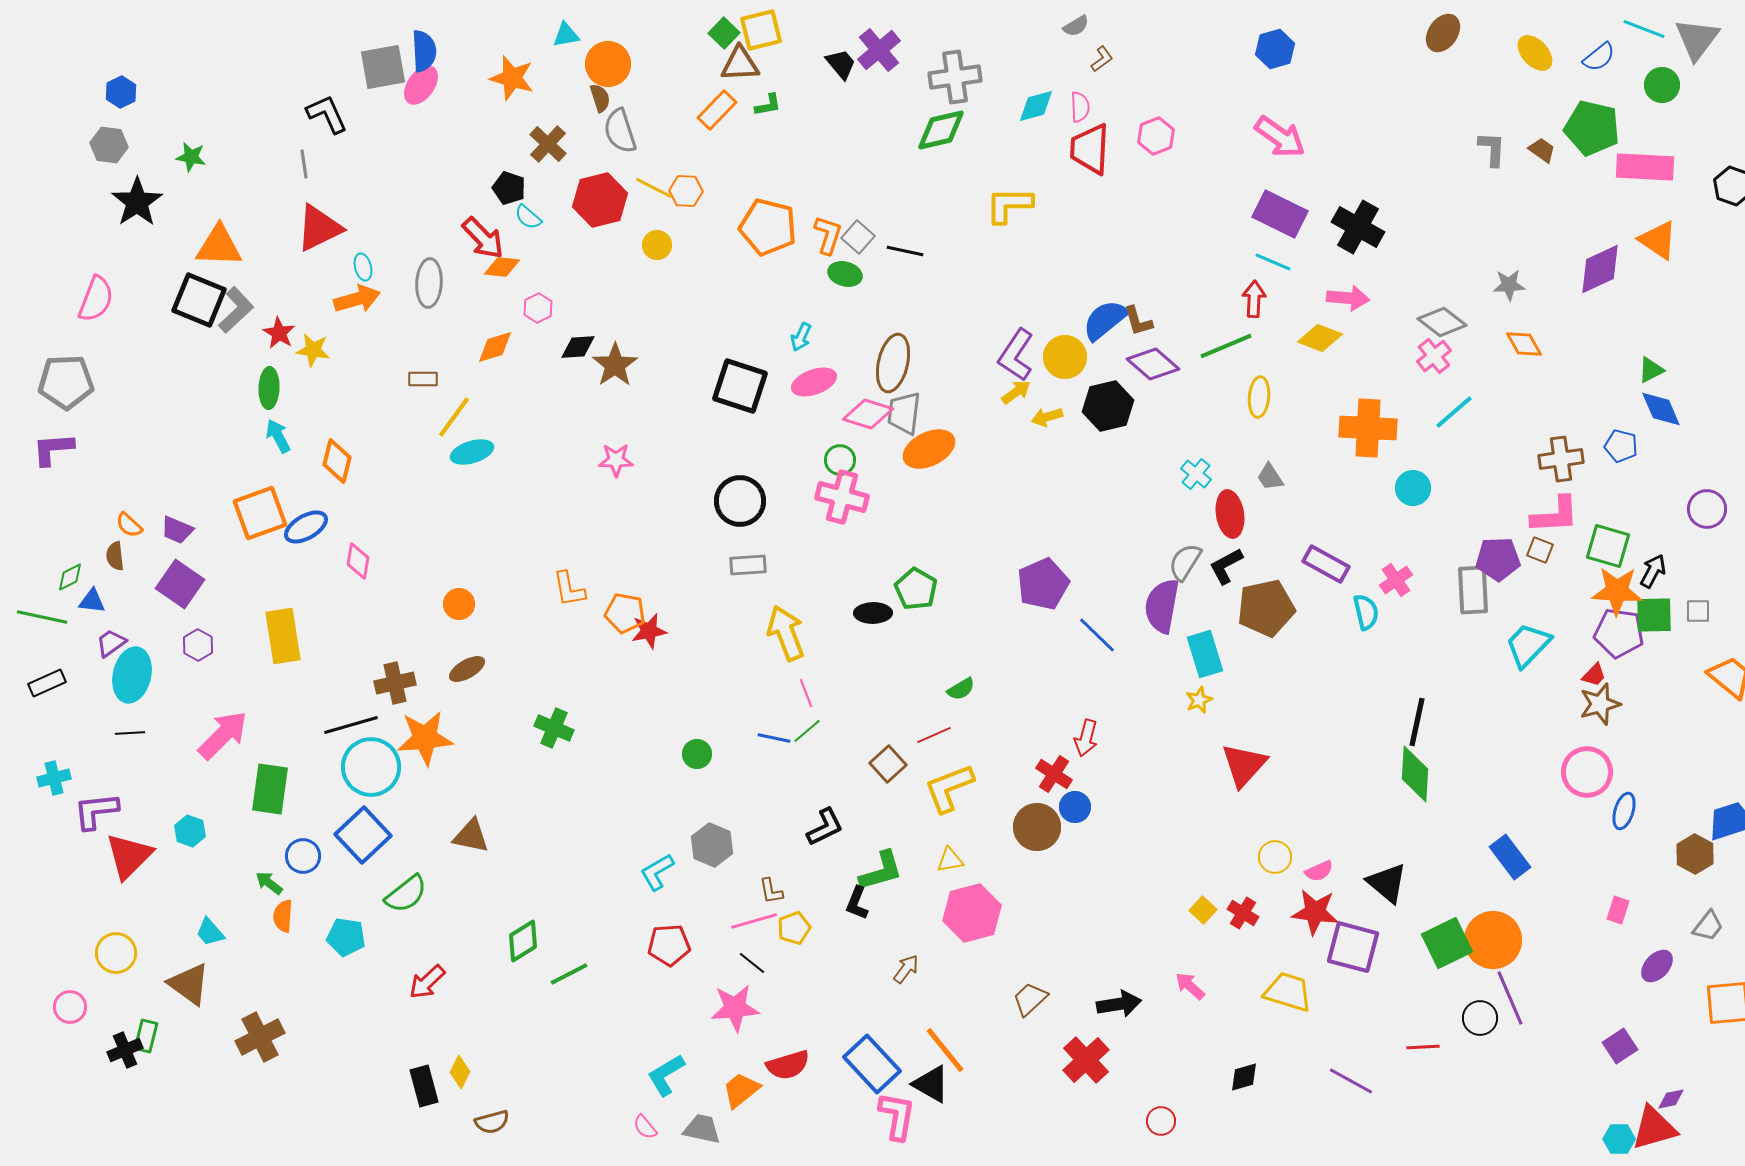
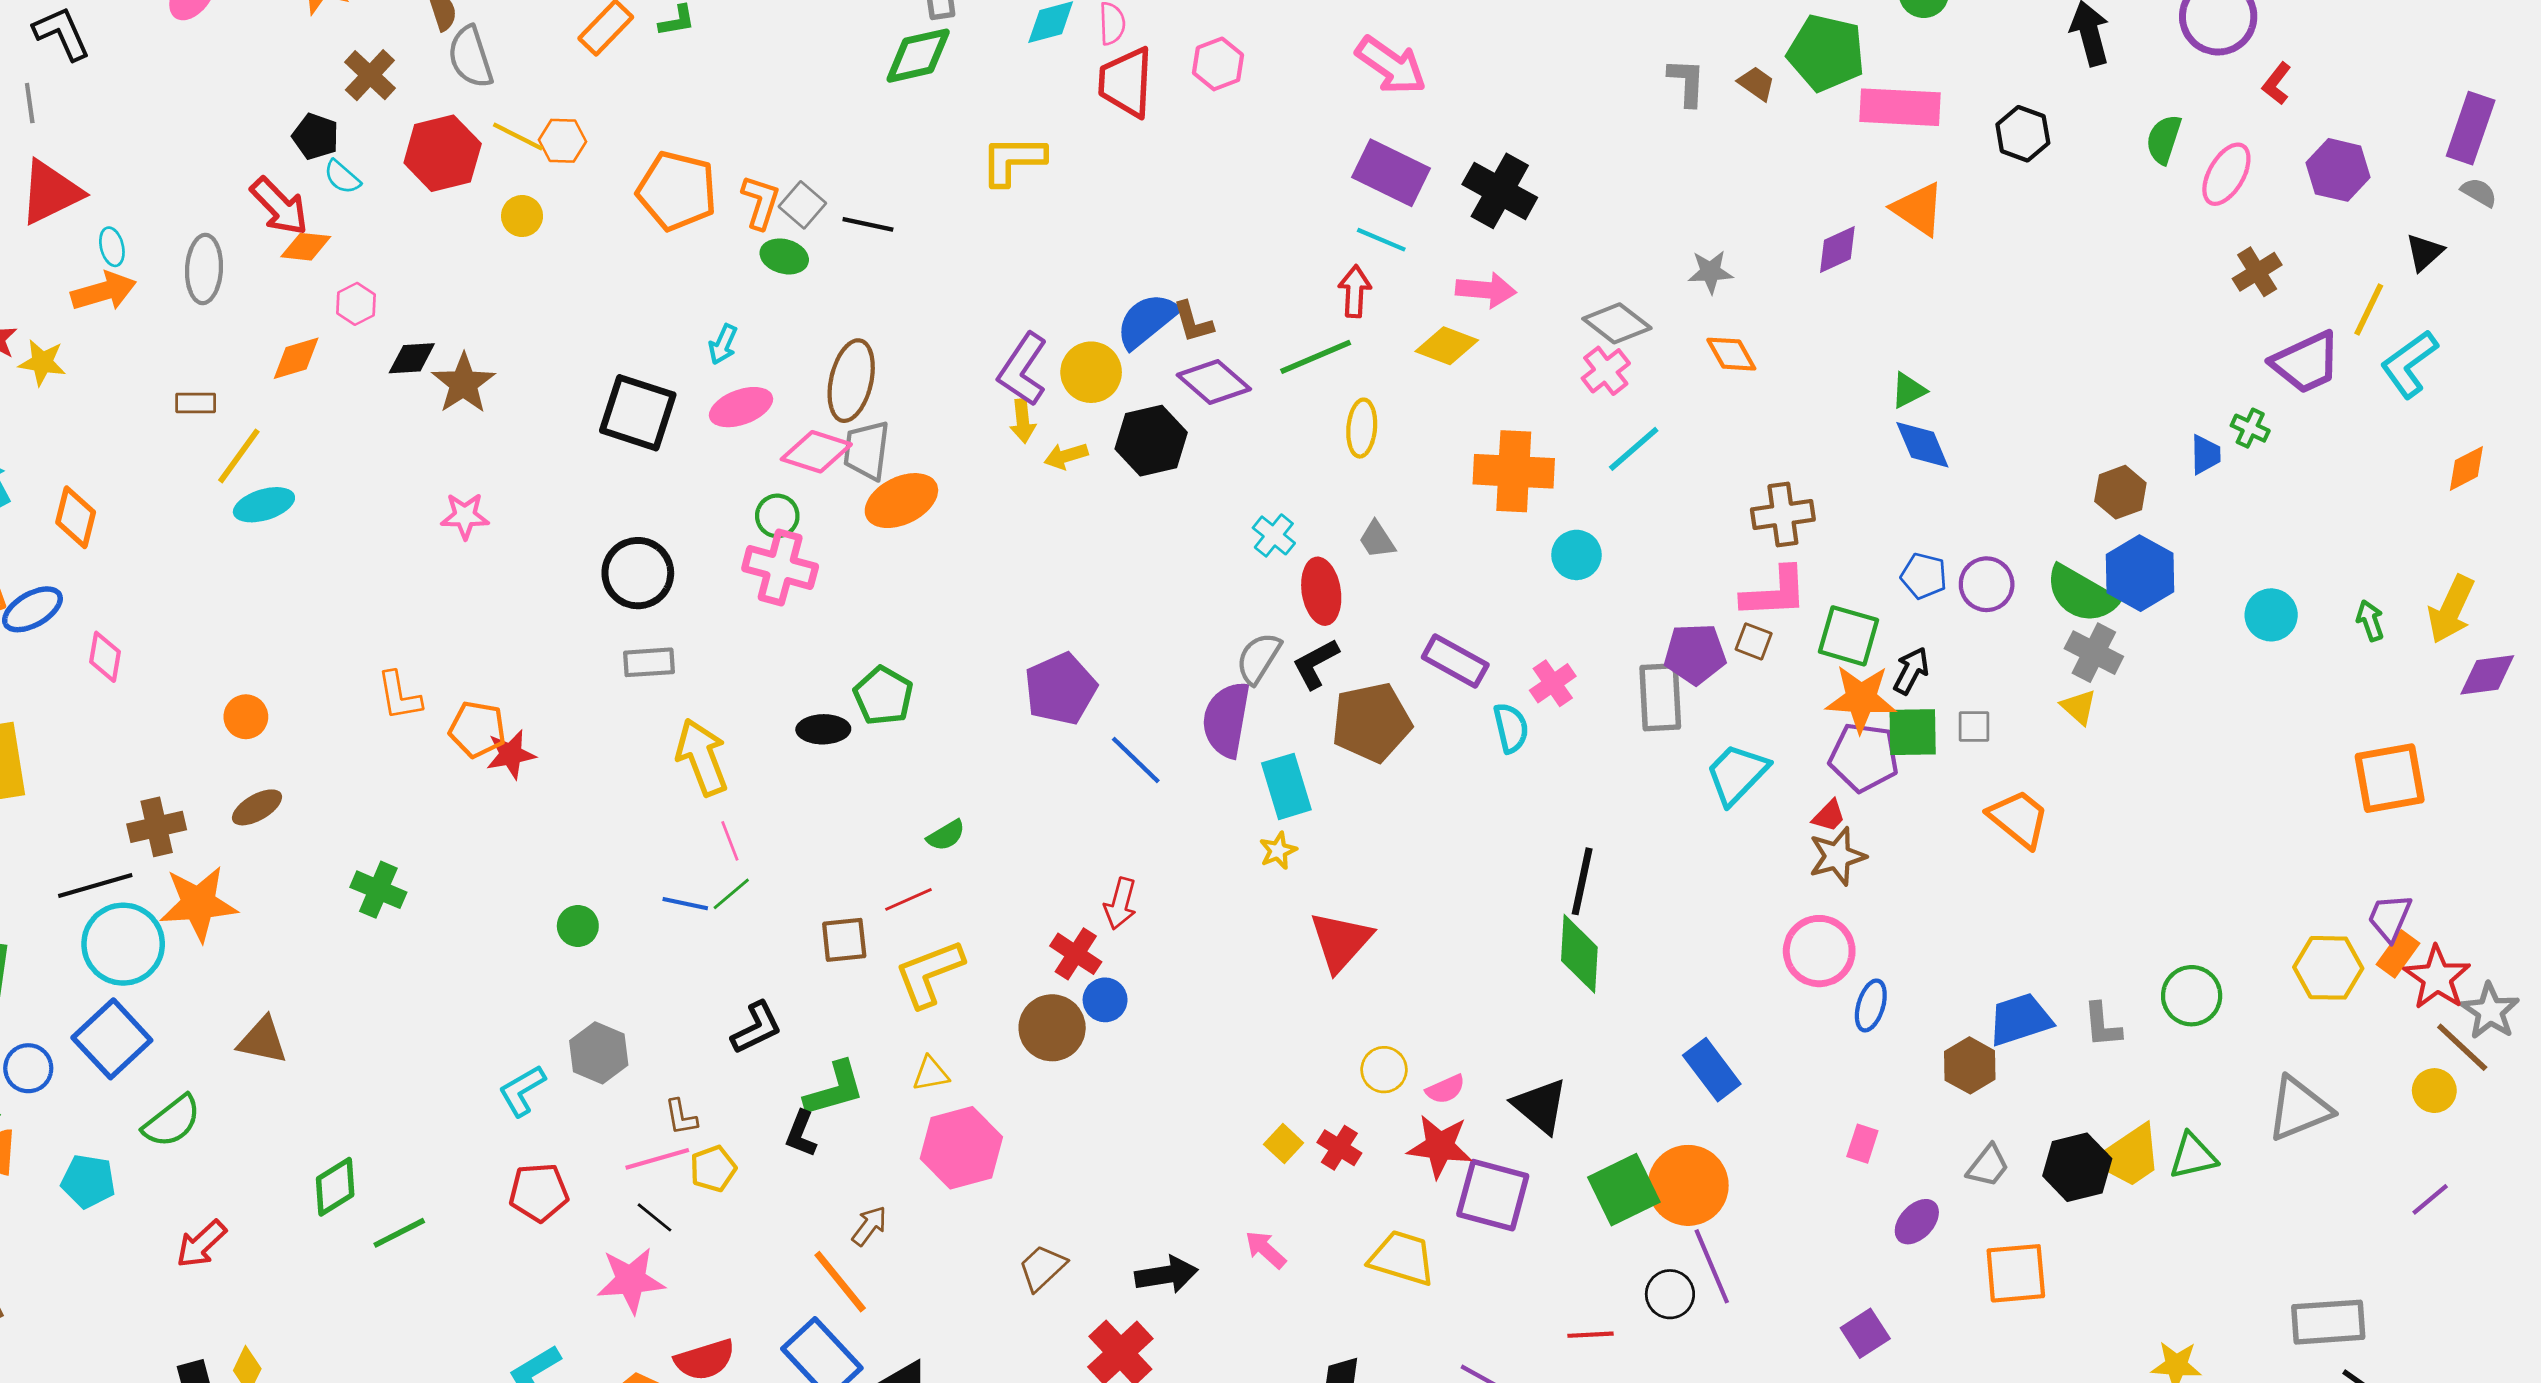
purple diamond: (1600, 269) -> (1837, 249), size x0.7
yellow arrow: (1016, 392) -> (1023, 421), turned 120
blue pentagon: (1621, 446) -> (1924, 576), moved
brown square: (888, 764) -> (844, 940), turned 36
orange line: (945, 1050) -> (840, 1282), moved

